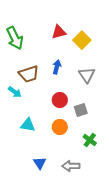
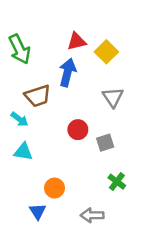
blue arrow: (57, 67) -> (67, 73), moved, size x1.5
cyan triangle: (28, 125) -> (23, 152), moved
orange circle: (60, 127) -> (55, 188), moved
blue triangle: (40, 163) -> (38, 211), moved

